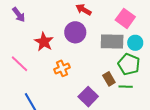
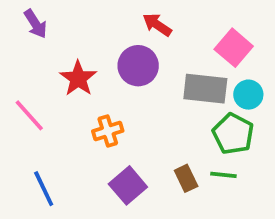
brown rectangle: (109, 79) -> (186, 178), moved
purple square: (88, 97) -> (128, 185), moved

